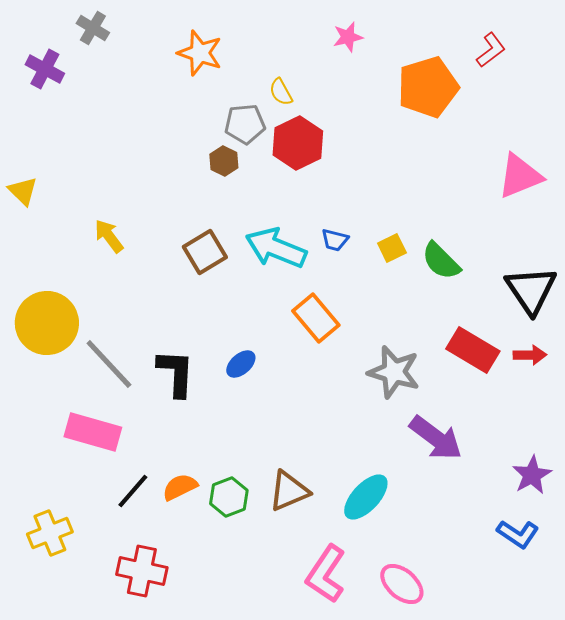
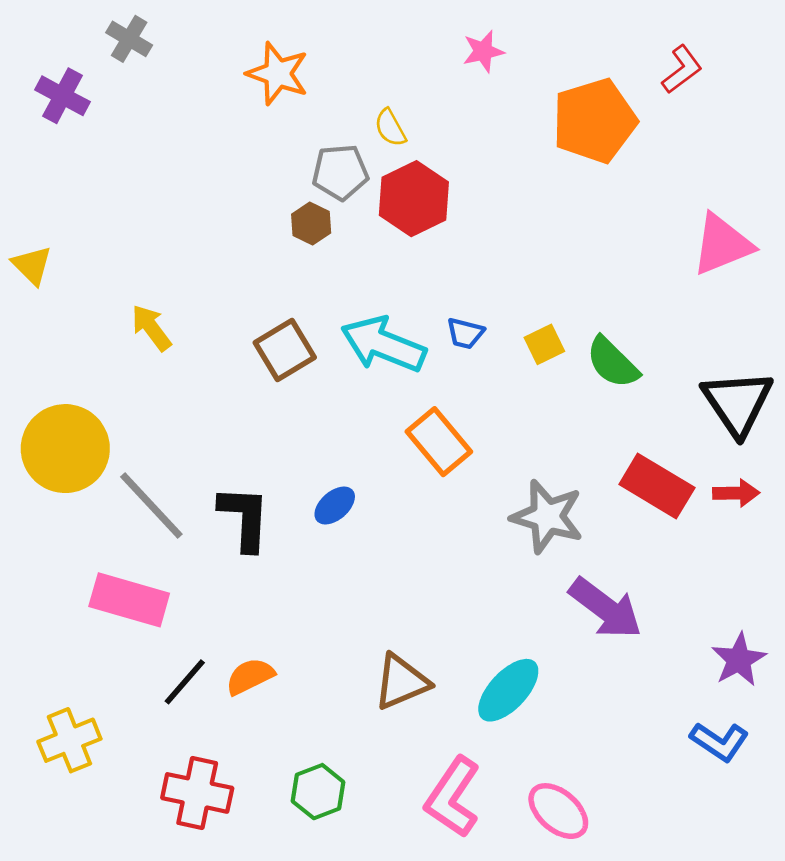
green hexagon: (229, 497) -> (318, 792), moved

